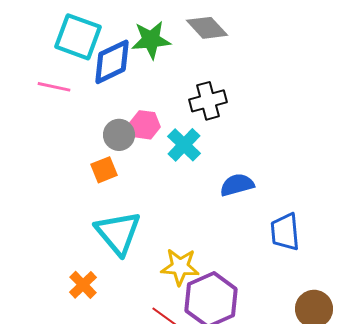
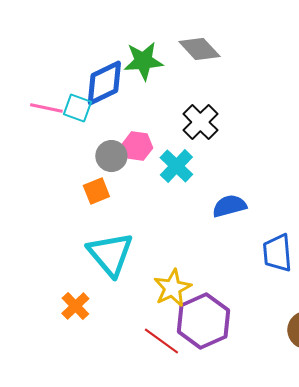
cyan square: (78, 37) -> (77, 108), moved, size x0.6
black cross: (208, 101) -> (200, 122), turned -30
yellow star: (180, 267) -> (172, 288), turned -30

